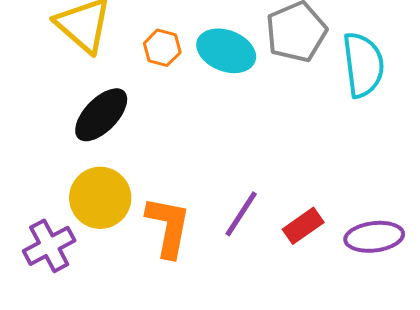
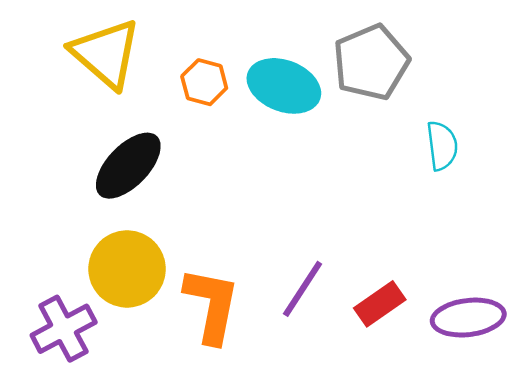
cyan semicircle: (363, 65) -> (442, 146), moved, size x0.6

